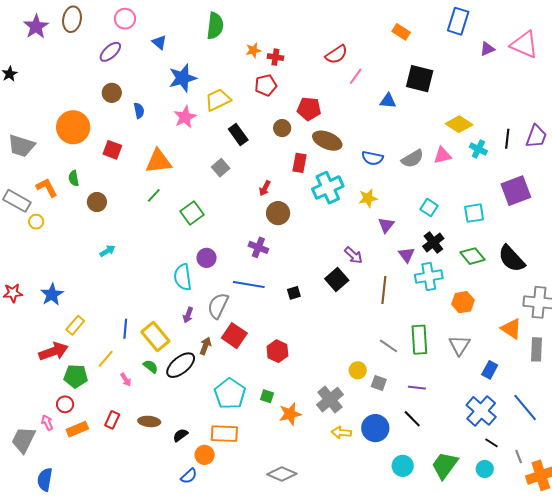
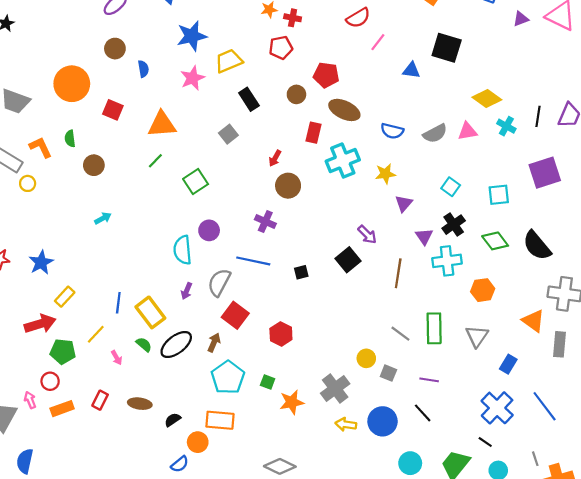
brown arrow: (205, 346) -> (214, 343), moved
black line: (491, 443) -> (485, 442), moved

